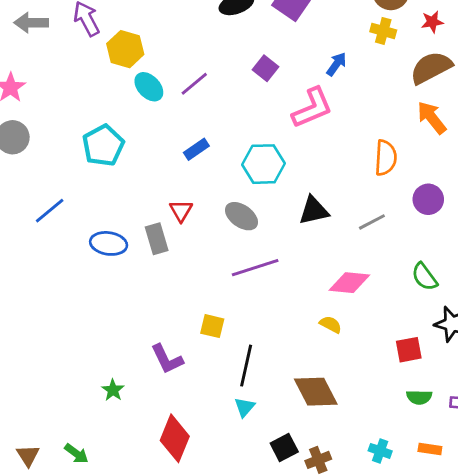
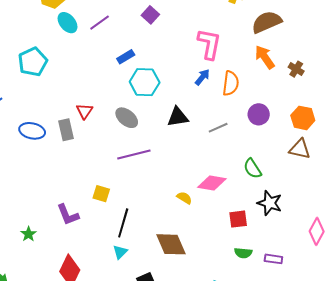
blue arrow: (337, 64) -> (202, 77), moved
pink L-shape: (312, 108) -> (209, 44), moved, turned -60
blue rectangle: (196, 149) -> (126, 57), moved
pink diamond: (349, 283) -> (212, 183), moved

